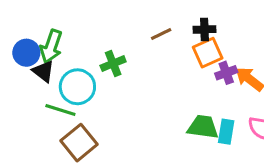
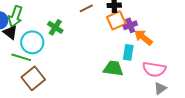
green cross: (113, 64) -> (55, 27), turned -35
purple cross: (226, 73) -> (130, 25), moved
cyan rectangle: (226, 132) -> (128, 52), moved

